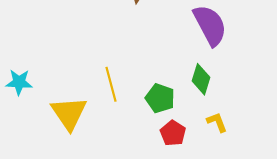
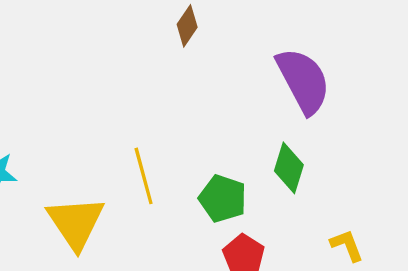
yellow L-shape: (217, 122) -> (347, 245), moved

